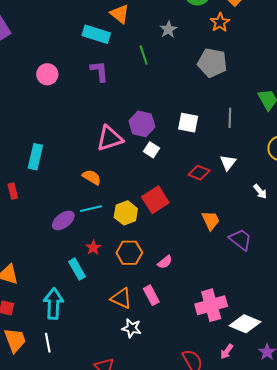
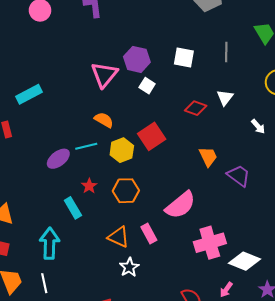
pink triangle: (110, 138) -> (104, 75), turned -32
cyan rectangle: (35, 157) -> (29, 94), turned 50
orange semicircle: (92, 177) -> (104, 120), moved
pink semicircle: (165, 262) -> (180, 205), moved, size x2.0
white star: (132, 328) -> (129, 267), turned 30

